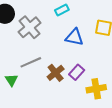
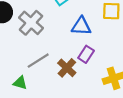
purple rectangle: (77, 72) -> (86, 54), moved
green triangle: (11, 80) -> (20, 83), turned -32

